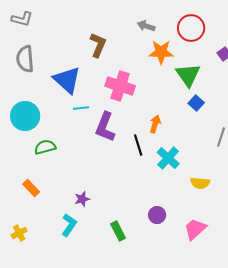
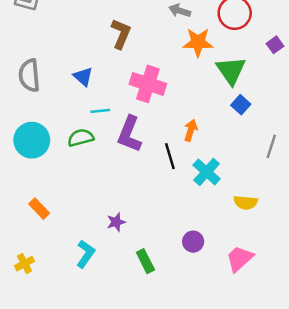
gray semicircle: (25, 59) -> (29, 75), moved
blue triangle: (67, 80) -> (83, 77), size x0.6
cyan circle: (25, 116) -> (32, 140), moved
green semicircle: (45, 147) -> (81, 138), moved
purple star: (82, 199) -> (116, 222), moved

